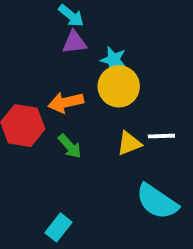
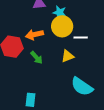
white line: (161, 136) -> (81, 38), moved
cyan rectangle: (58, 227) -> (30, 100), turned -32

